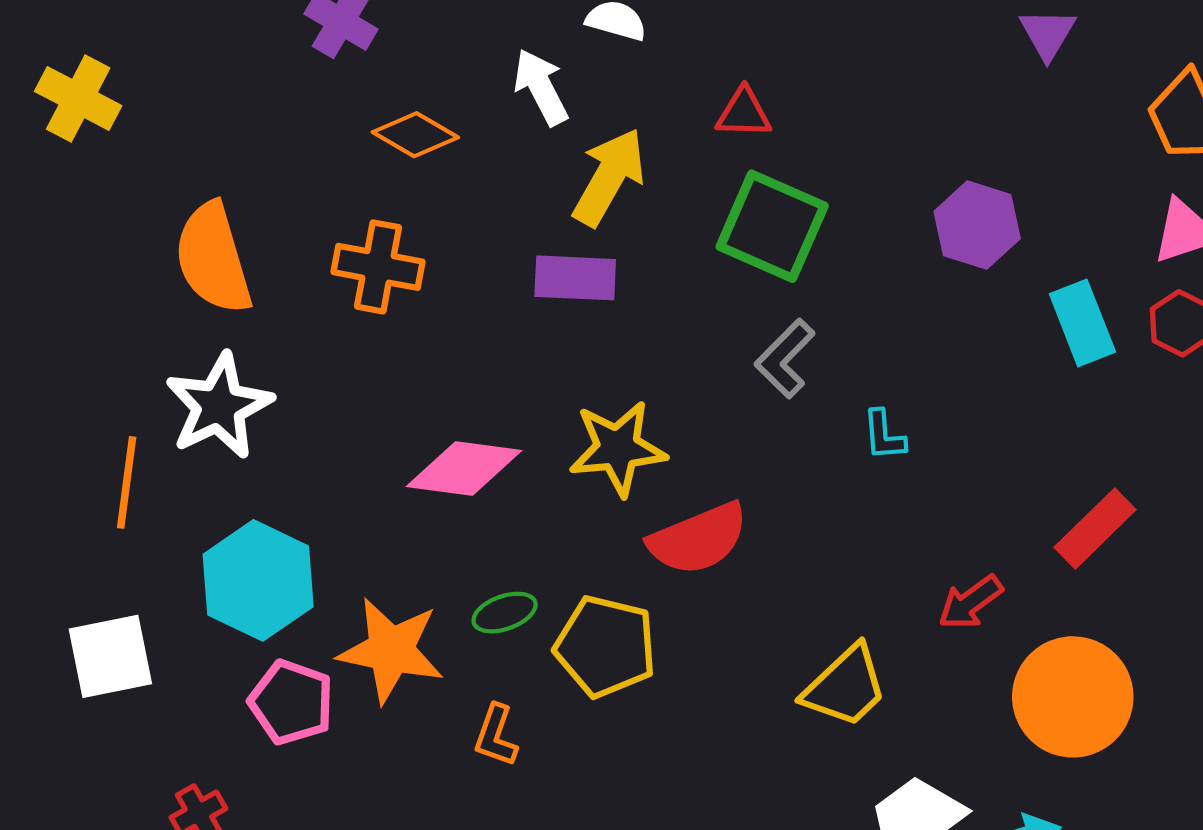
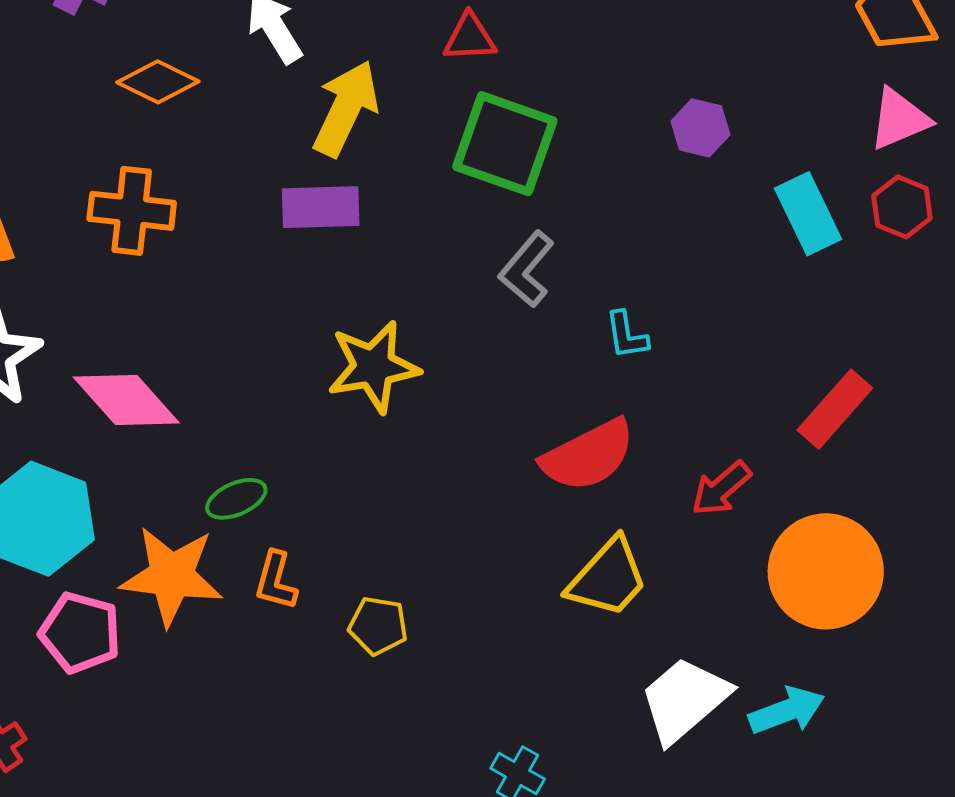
purple hexagon: (977, 225) -> (700, 128), size x0.7
pink diamond: (464, 468) -> (126, 400), moved, turned 45
red semicircle: (698, 539) -> (588, 455), moved
green ellipse: (505, 613) -> (236, 499), moved
yellow pentagon: (605, 646) -> (378, 626), moved, size x0.6
orange L-shape: (496, 736) -> (276, 581), moved

